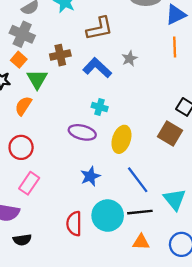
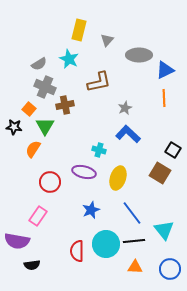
gray cross: (22, 34) -> (45, 87), moved
blue L-shape: (97, 68) -> (128, 134), moved
red circle: (21, 147) -> (50, 182), moved

